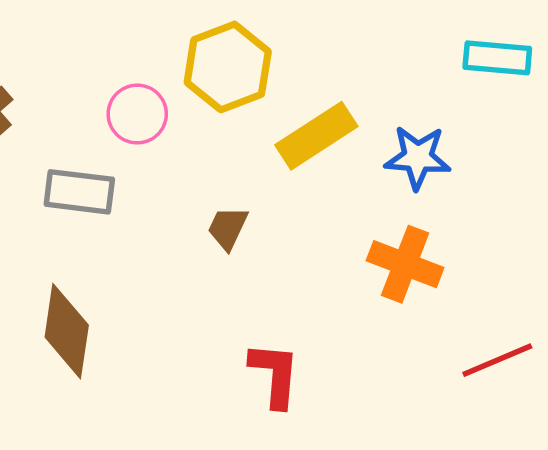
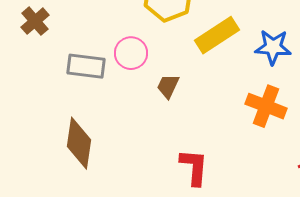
pink circle: (137, 114) -> (131, 53), moved

